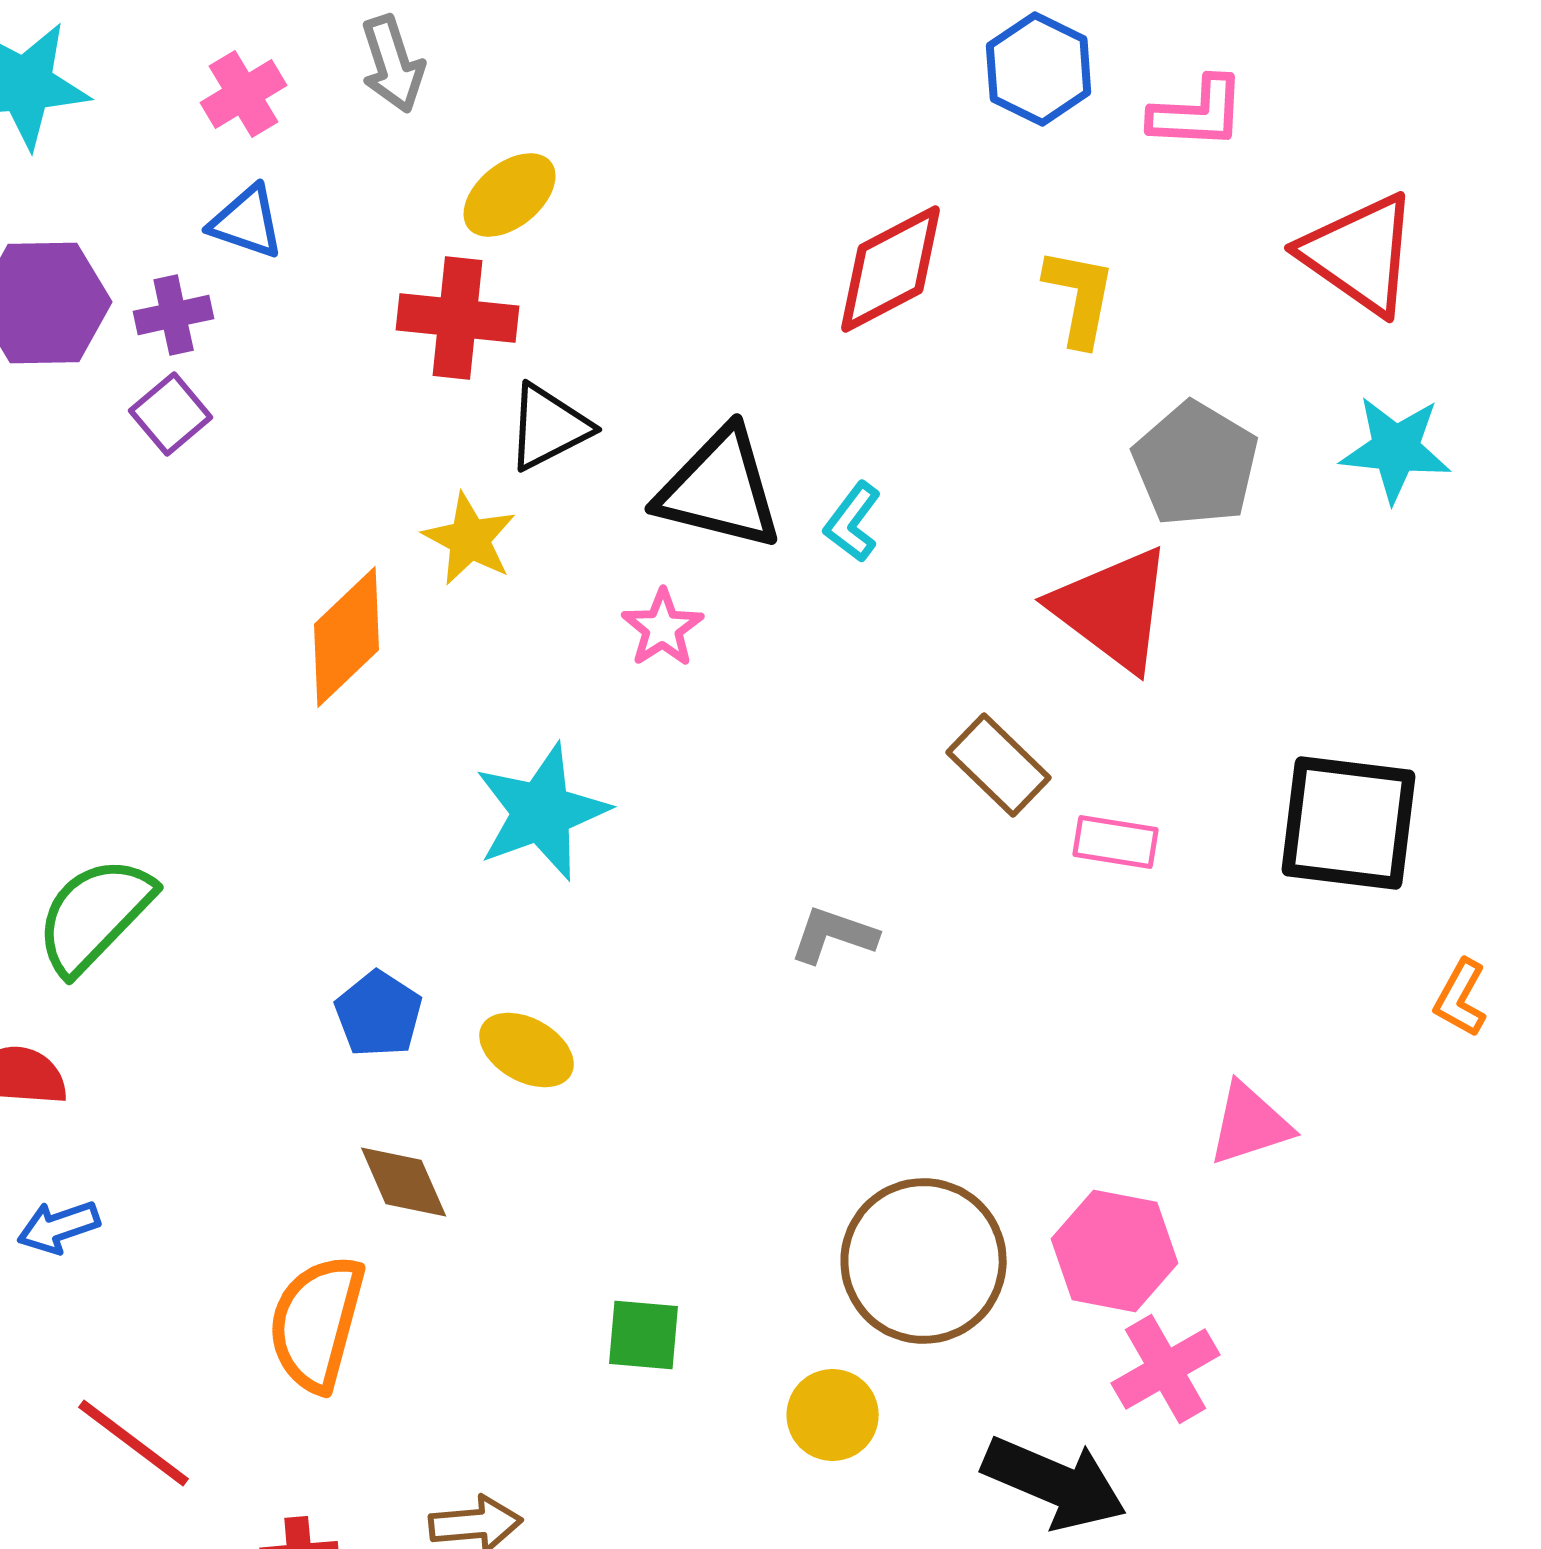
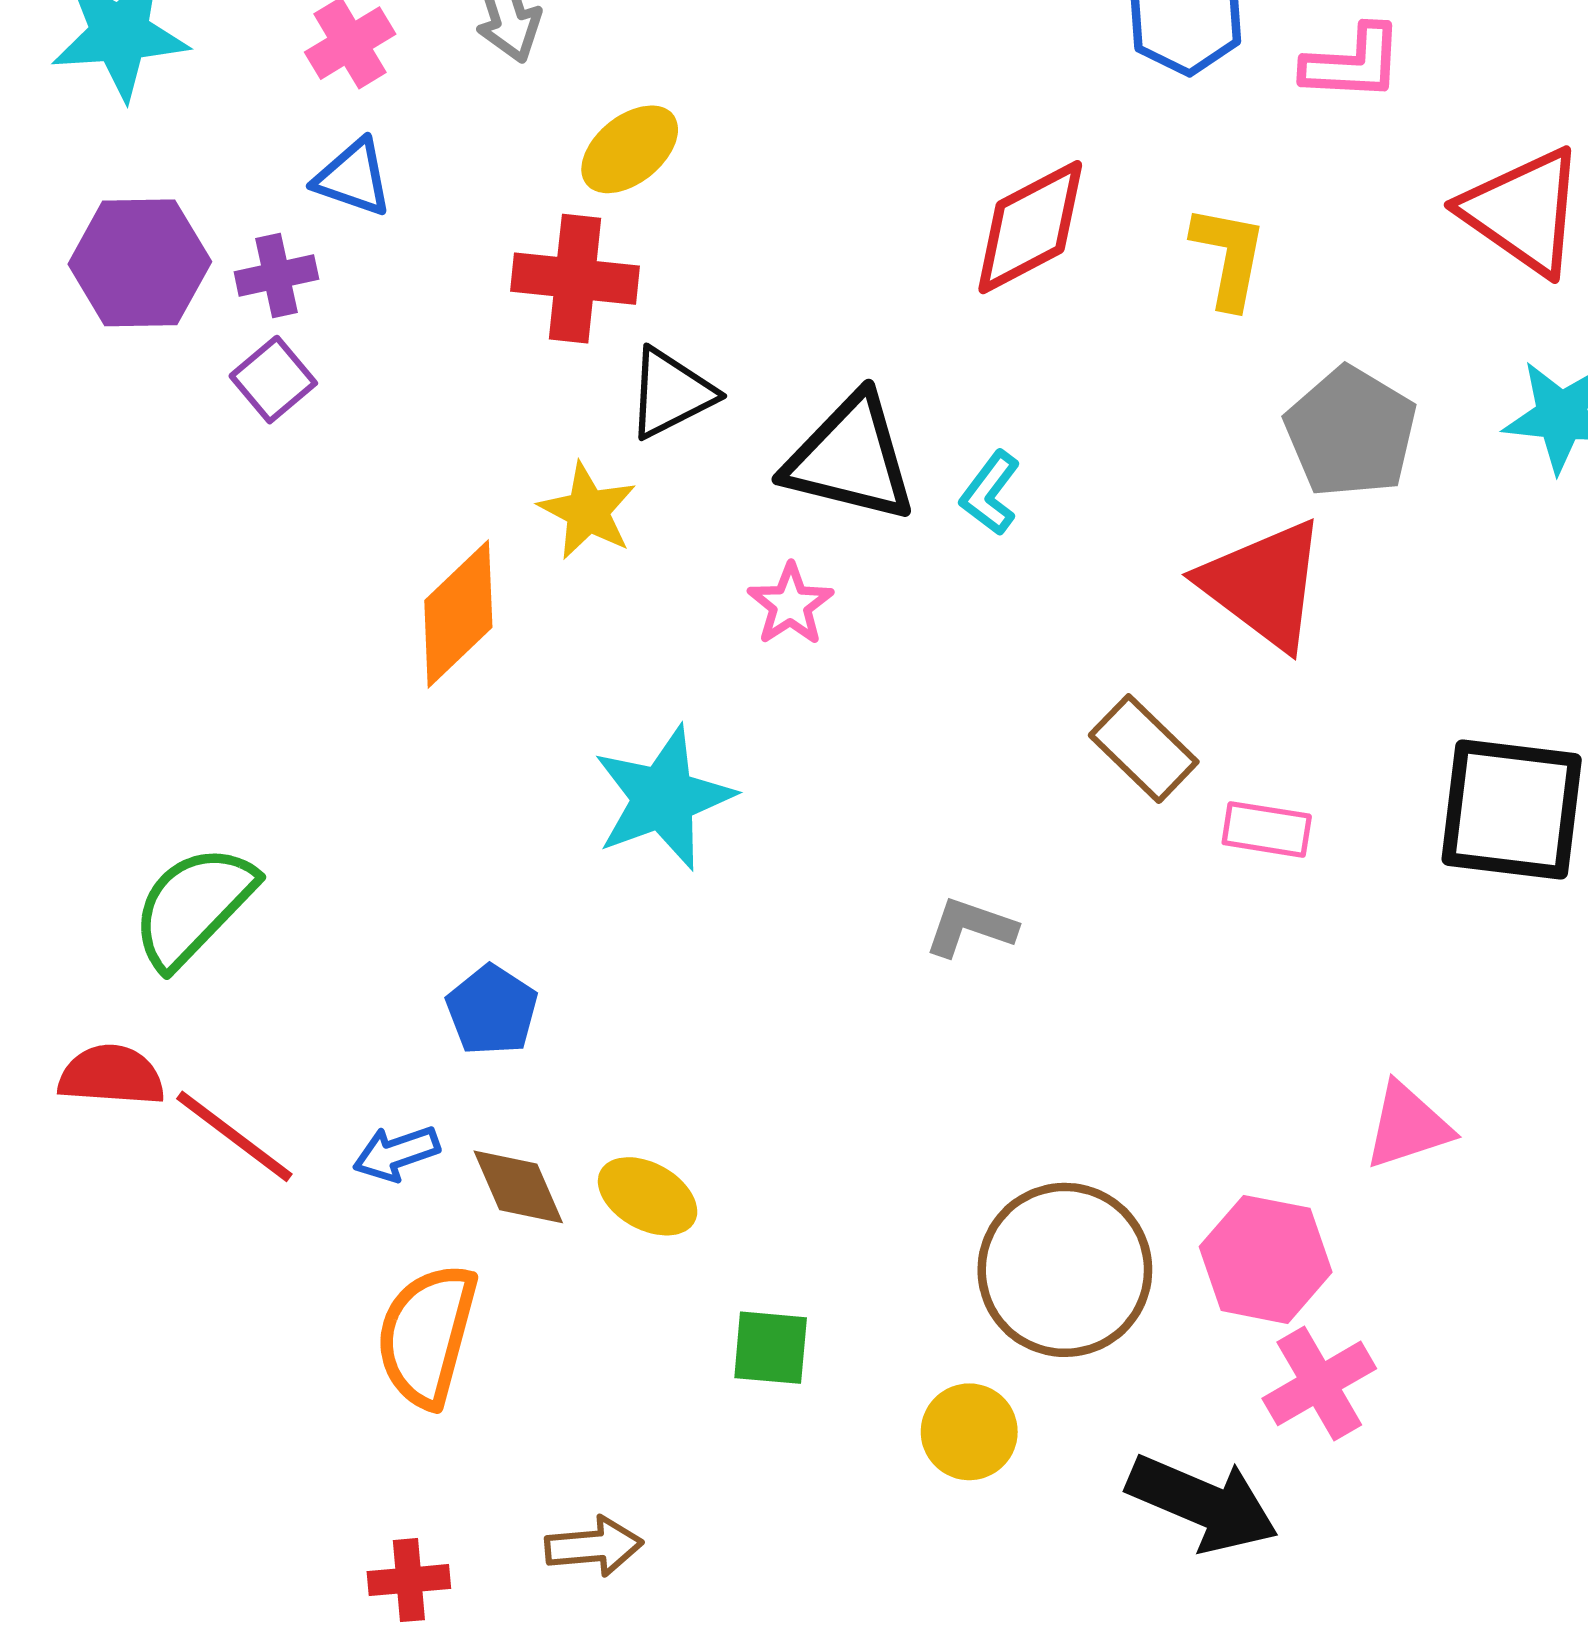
yellow ellipse: (527, 1050) -> (648, 1196), moved
blue arrow: (59, 1227) -> (396, 1153), moved
red line: (134, 1443) -> (234, 1136), moved

